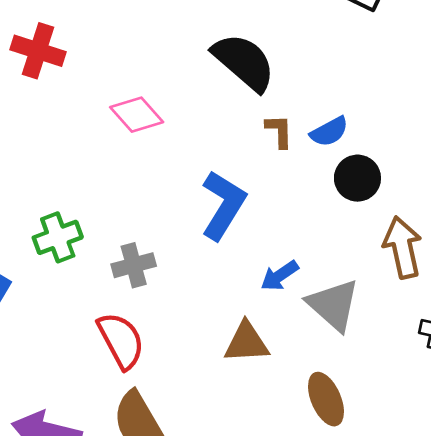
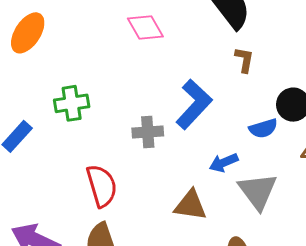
blue semicircle: (329, 132) -> (263, 128), moved
gray cross: (134, 265) -> (148, 132), moved

